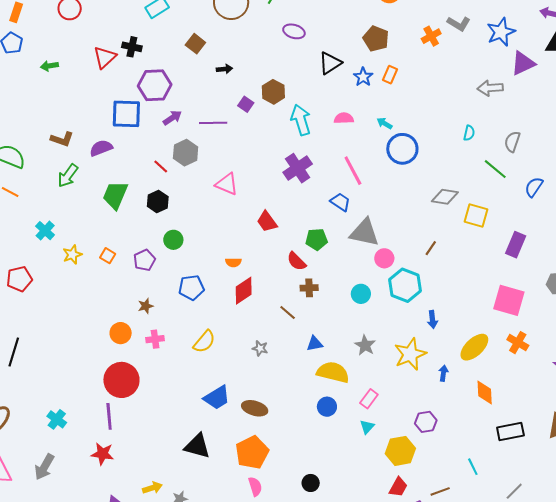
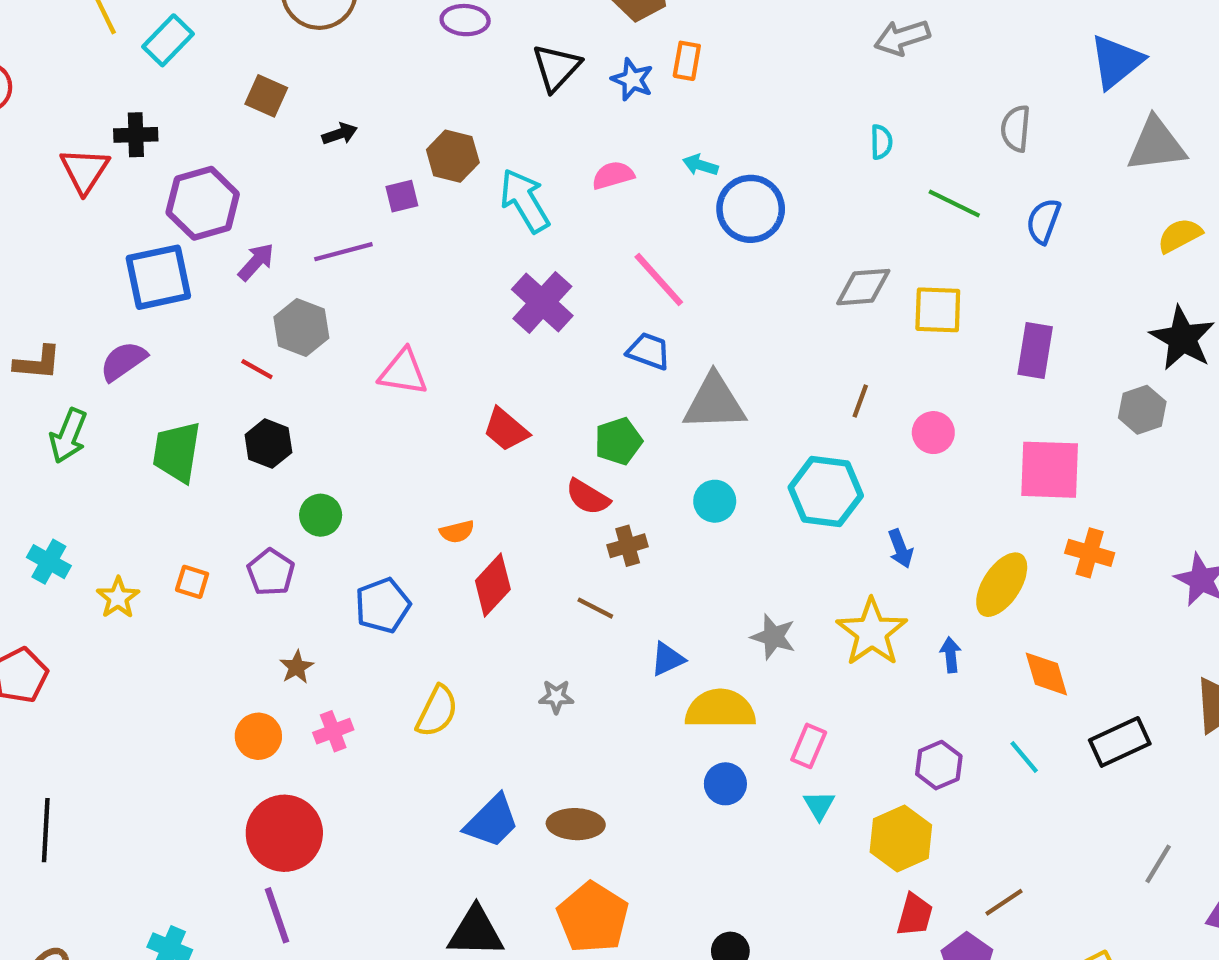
purple square: (246, 104) -> (402, 196), turned -35
gray semicircle: (512, 142) -> (1016, 129), moved
pink circle: (384, 258) -> (933, 433), moved
cyan circle: (361, 294) -> (715, 501), moved
cyan line: (473, 467) -> (1024, 757), moved

